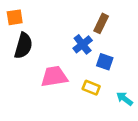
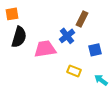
blue square: (105, 62) -> (95, 50), moved, turned -32
pink trapezoid: (54, 76) -> (45, 49), moved

